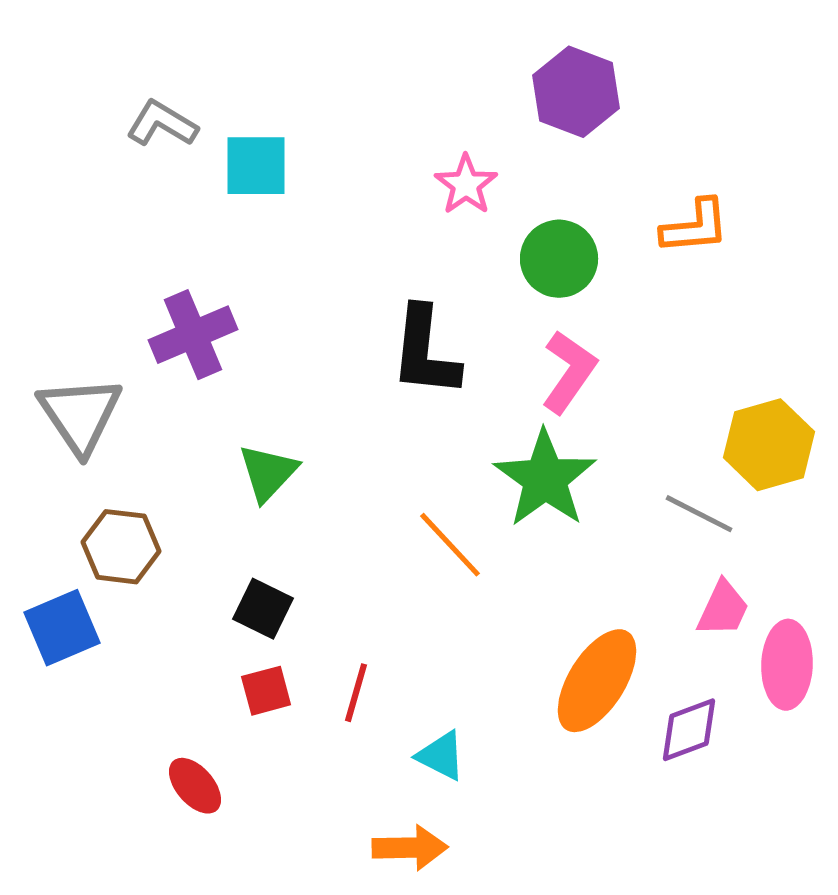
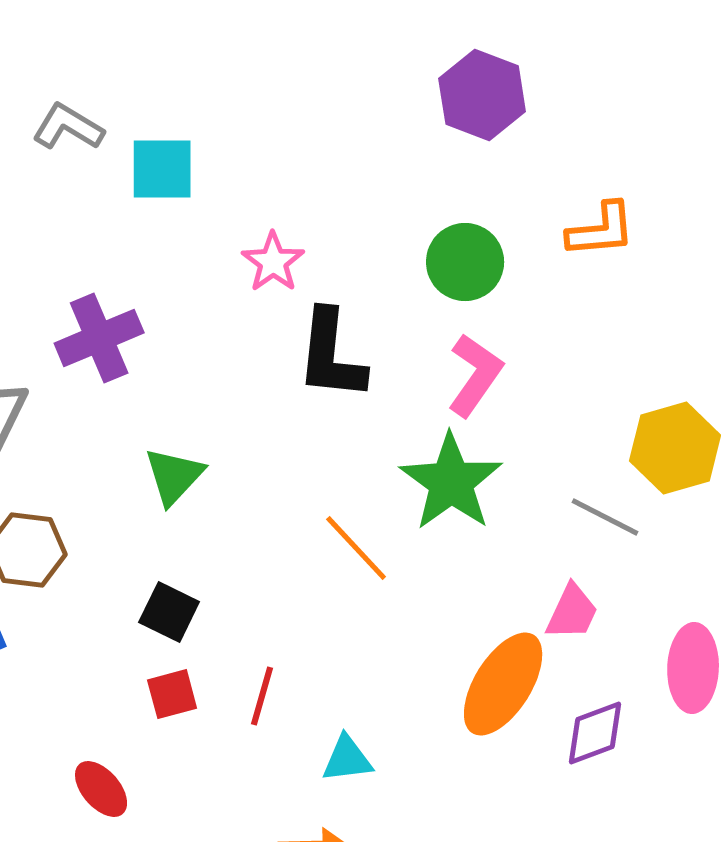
pink star: (466, 185) -> (273, 262), moved
pink trapezoid: (723, 609) -> (572, 612), moved
cyan triangle: (441, 756) -> (347, 759), turned -34

